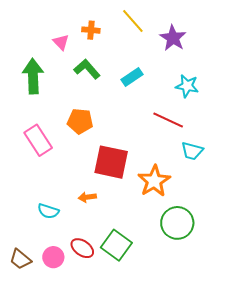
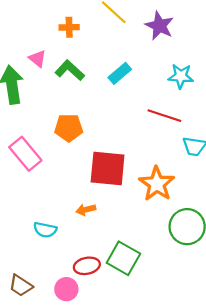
pink triangle: (61, 42) -> (37, 59), moved
red ellipse: (82, 248) -> (87, 266), turned -40
pink circle: (53, 257) -> (66, 289), moved

